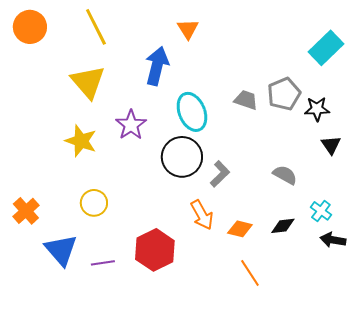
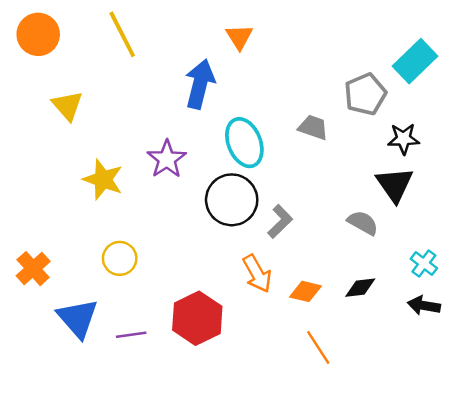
yellow triangle: (88, 82) -> (67, 106), moved, size x0.7
gray pentagon: (284, 94) -> (365, 94), moved
black triangle: (331, 145) -> (395, 185), moved, size x1.5
cyan cross: (321, 211) -> (424, 263), moved

